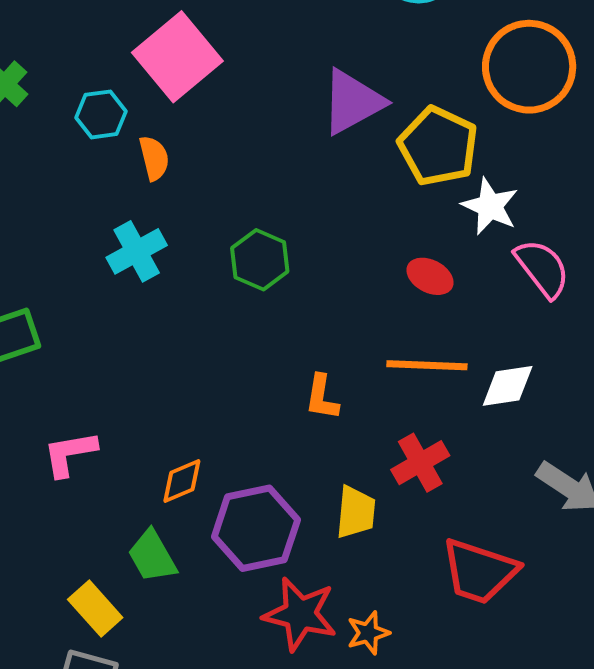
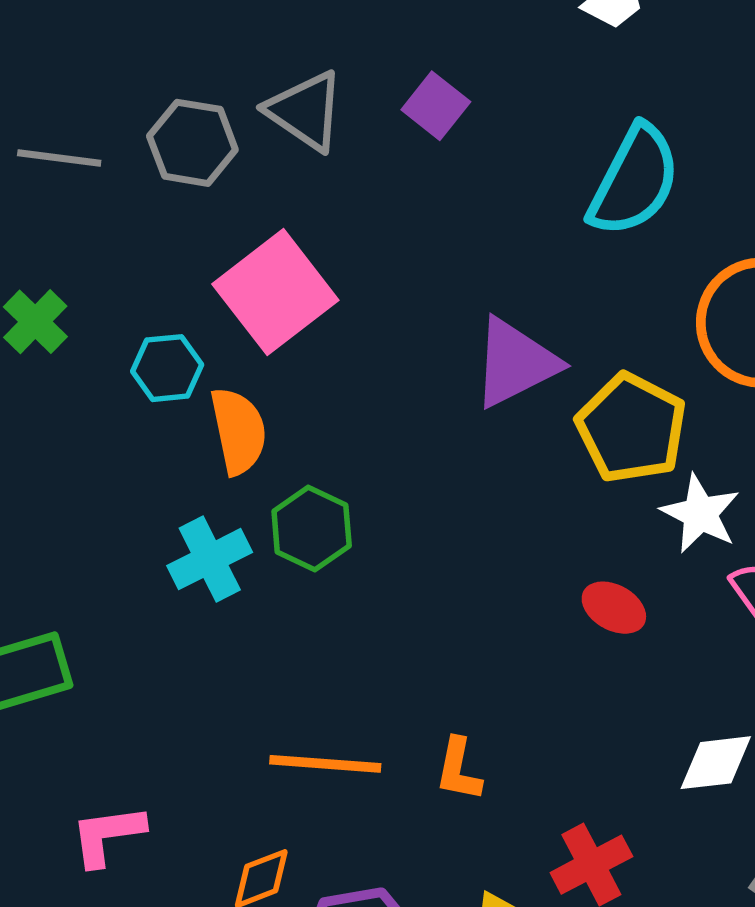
orange semicircle: (154, 158) -> (238, 431), size x1.4
green hexagon: (260, 260) -> (312, 529), moved
orange line: (427, 365) -> (325, 764), moved

